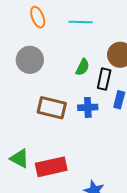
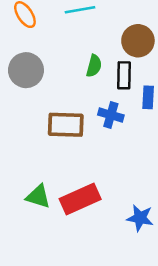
blue cross: (88, 107) -> (111, 115), turned 30

